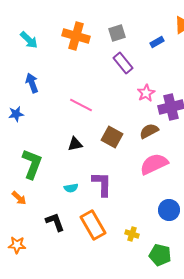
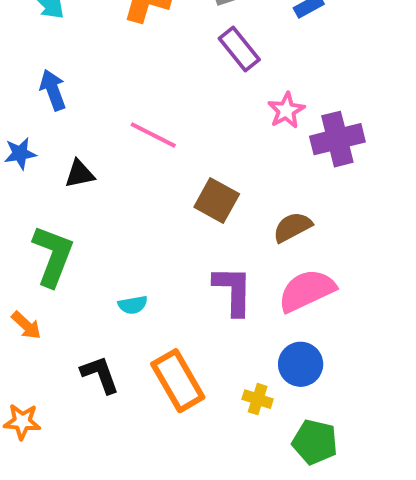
brown semicircle: (149, 131) -> (292, 227), moved
black triangle: (75, 144) -> (80, 174), moved
pink semicircle: (154, 164) -> (307, 291), moved
purple L-shape: (102, 184) -> (233, 291), moved
blue circle: (169, 210) -> (301, 364), moved

